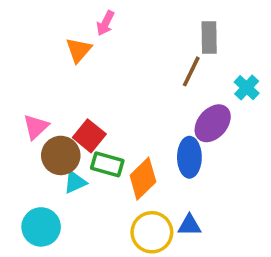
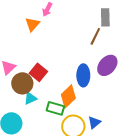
blue ellipse: (189, 157) -> (83, 75), moved
green rectangle: (107, 164) -> (55, 108), moved
blue triangle: (189, 225) -> (94, 122), turned -40

